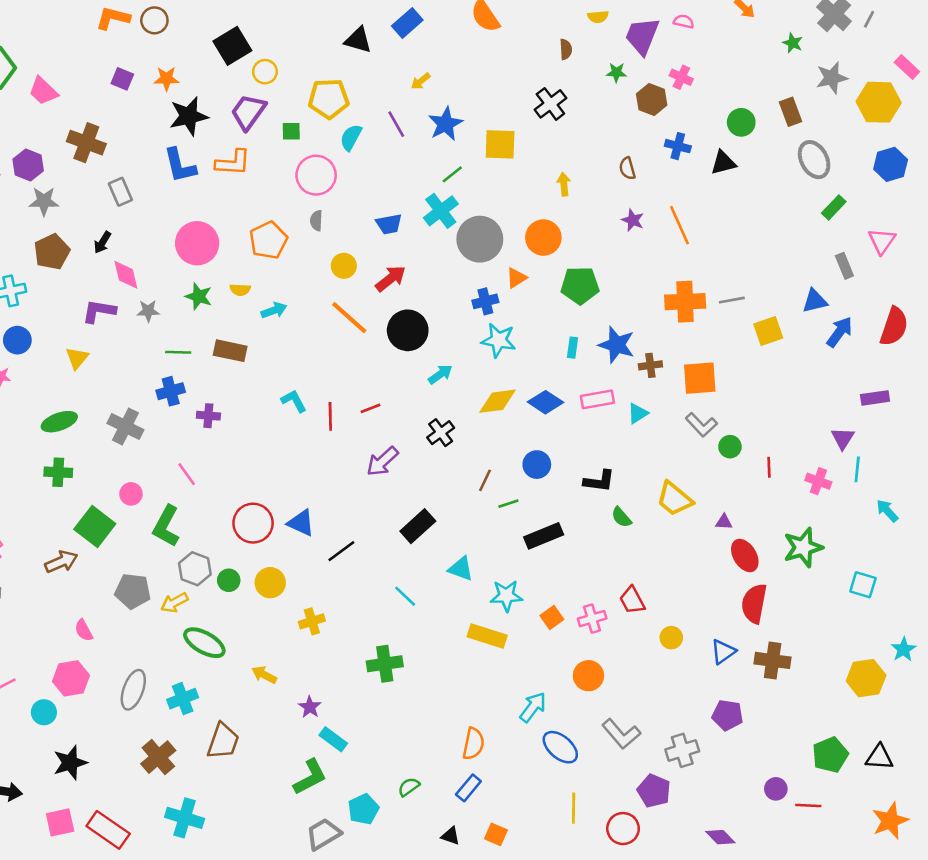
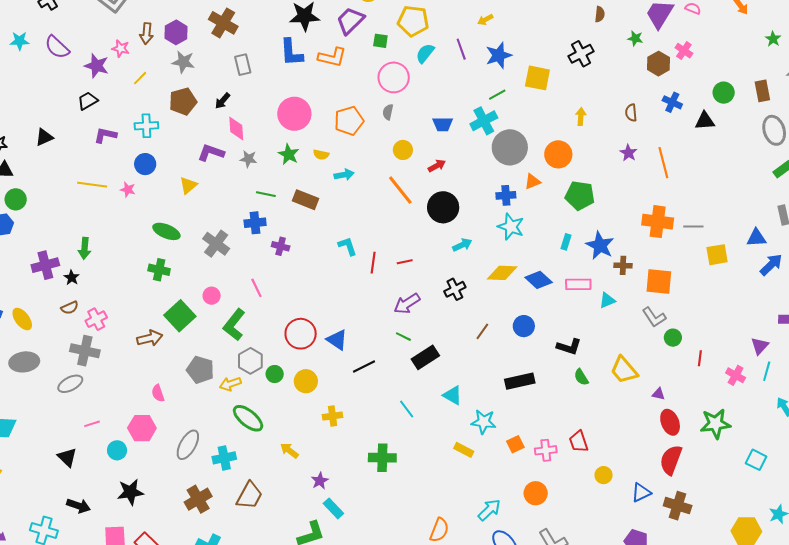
red arrow: (391, 279) -> (437, 166), size x0.7
green ellipse: (59, 422) -> (166, 231), turned 32
green line: (508, 504) -> (403, 337), moved, turned 35
yellow rectangle: (487, 636) -> (464, 450), size x0.7

